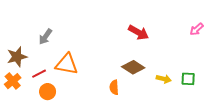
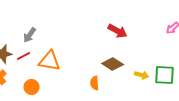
red line: (39, 74) -> (24, 56), moved
green square: (188, 79) -> (165, 75), size x1.5

